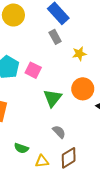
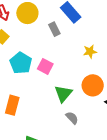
gray rectangle: (55, 37) -> (54, 29), moved
gray semicircle: (59, 132) -> (72, 118), moved

